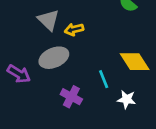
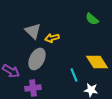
gray ellipse: (54, 58) -> (37, 59), turned -40
purple cross: (71, 97) -> (33, 88), moved, turned -35

